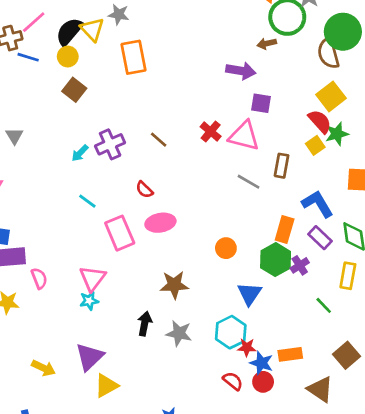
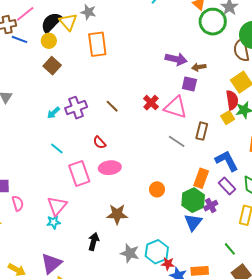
brown arrow: (267, 43) -> (199, 67), moved
red semicircle: (320, 121) -> (232, 100), turned 30
blue triangle: (249, 294) -> (193, 222), moved
green line: (324, 305) -> (230, 249), moved
gray star: (179, 333) -> (130, 253), moved

